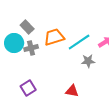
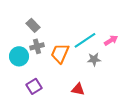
orange trapezoid: (54, 37) -> (60, 53), moved, turned -50
cyan circle: (14, 43) -> (19, 56), moved

